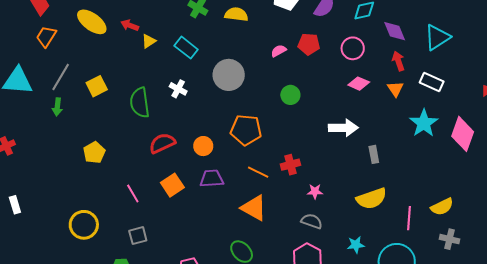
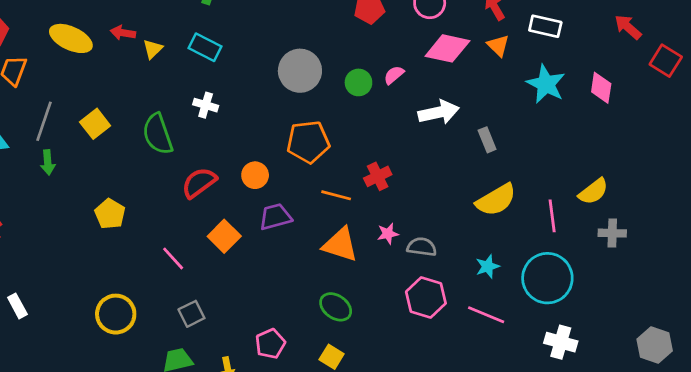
pink semicircle: (279, 51) -> (394, 75), moved
gray circle: (229, 75) -> (300, 71), moved
pink diamond: (359, 84) -> (447, 48), size x1.5
pink diamond: (463, 134) -> (601, 88), size x0.7
pink star: (315, 191) -> (388, 234), moved

